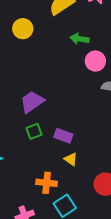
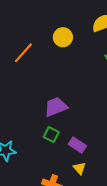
green square: (34, 131) -> (51, 135), turned 35

